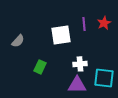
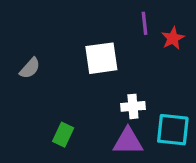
purple line: (84, 24) -> (145, 23), moved
green rectangle: (40, 67) -> (63, 135), moved

